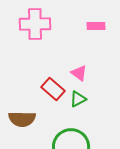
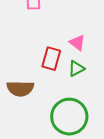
red rectangle: (53, 89) -> (51, 59), turned 65

